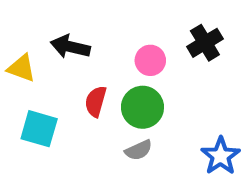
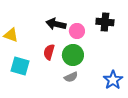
black cross: (205, 43) -> (105, 22), turned 36
black arrow: (70, 47) -> (56, 24), moved

